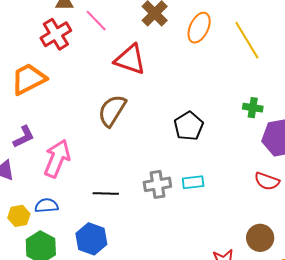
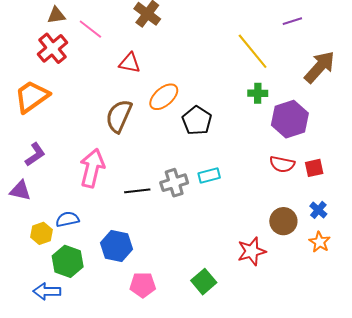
orange ellipse: (199, 28) -> (164, 97), moved, turned 32
yellow line: (247, 40) -> (253, 51), moved
red triangle: (130, 60) -> (130, 63), size x0.7
pink arrow: (57, 159) -> (92, 168), moved
black line: (106, 193) -> (137, 191), moved

